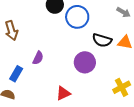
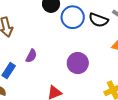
black semicircle: (102, 40) -> (99, 20), moved

